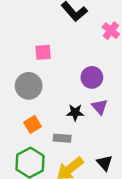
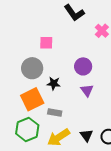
black star: (75, 112) -> (54, 83), moved
orange square: (33, 124) -> (32, 99), size x1.6

